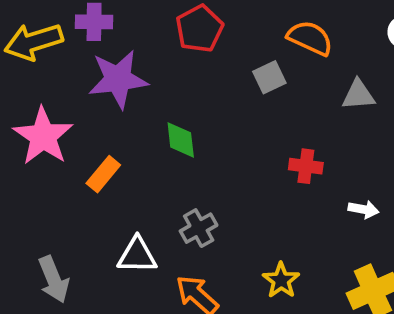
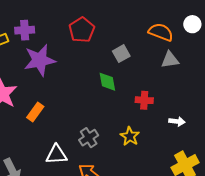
orange semicircle: (310, 38) -> (161, 32), moved
green diamond: (181, 140) -> (107, 82), moved
yellow star: (281, 280) -> (130, 136), moved

